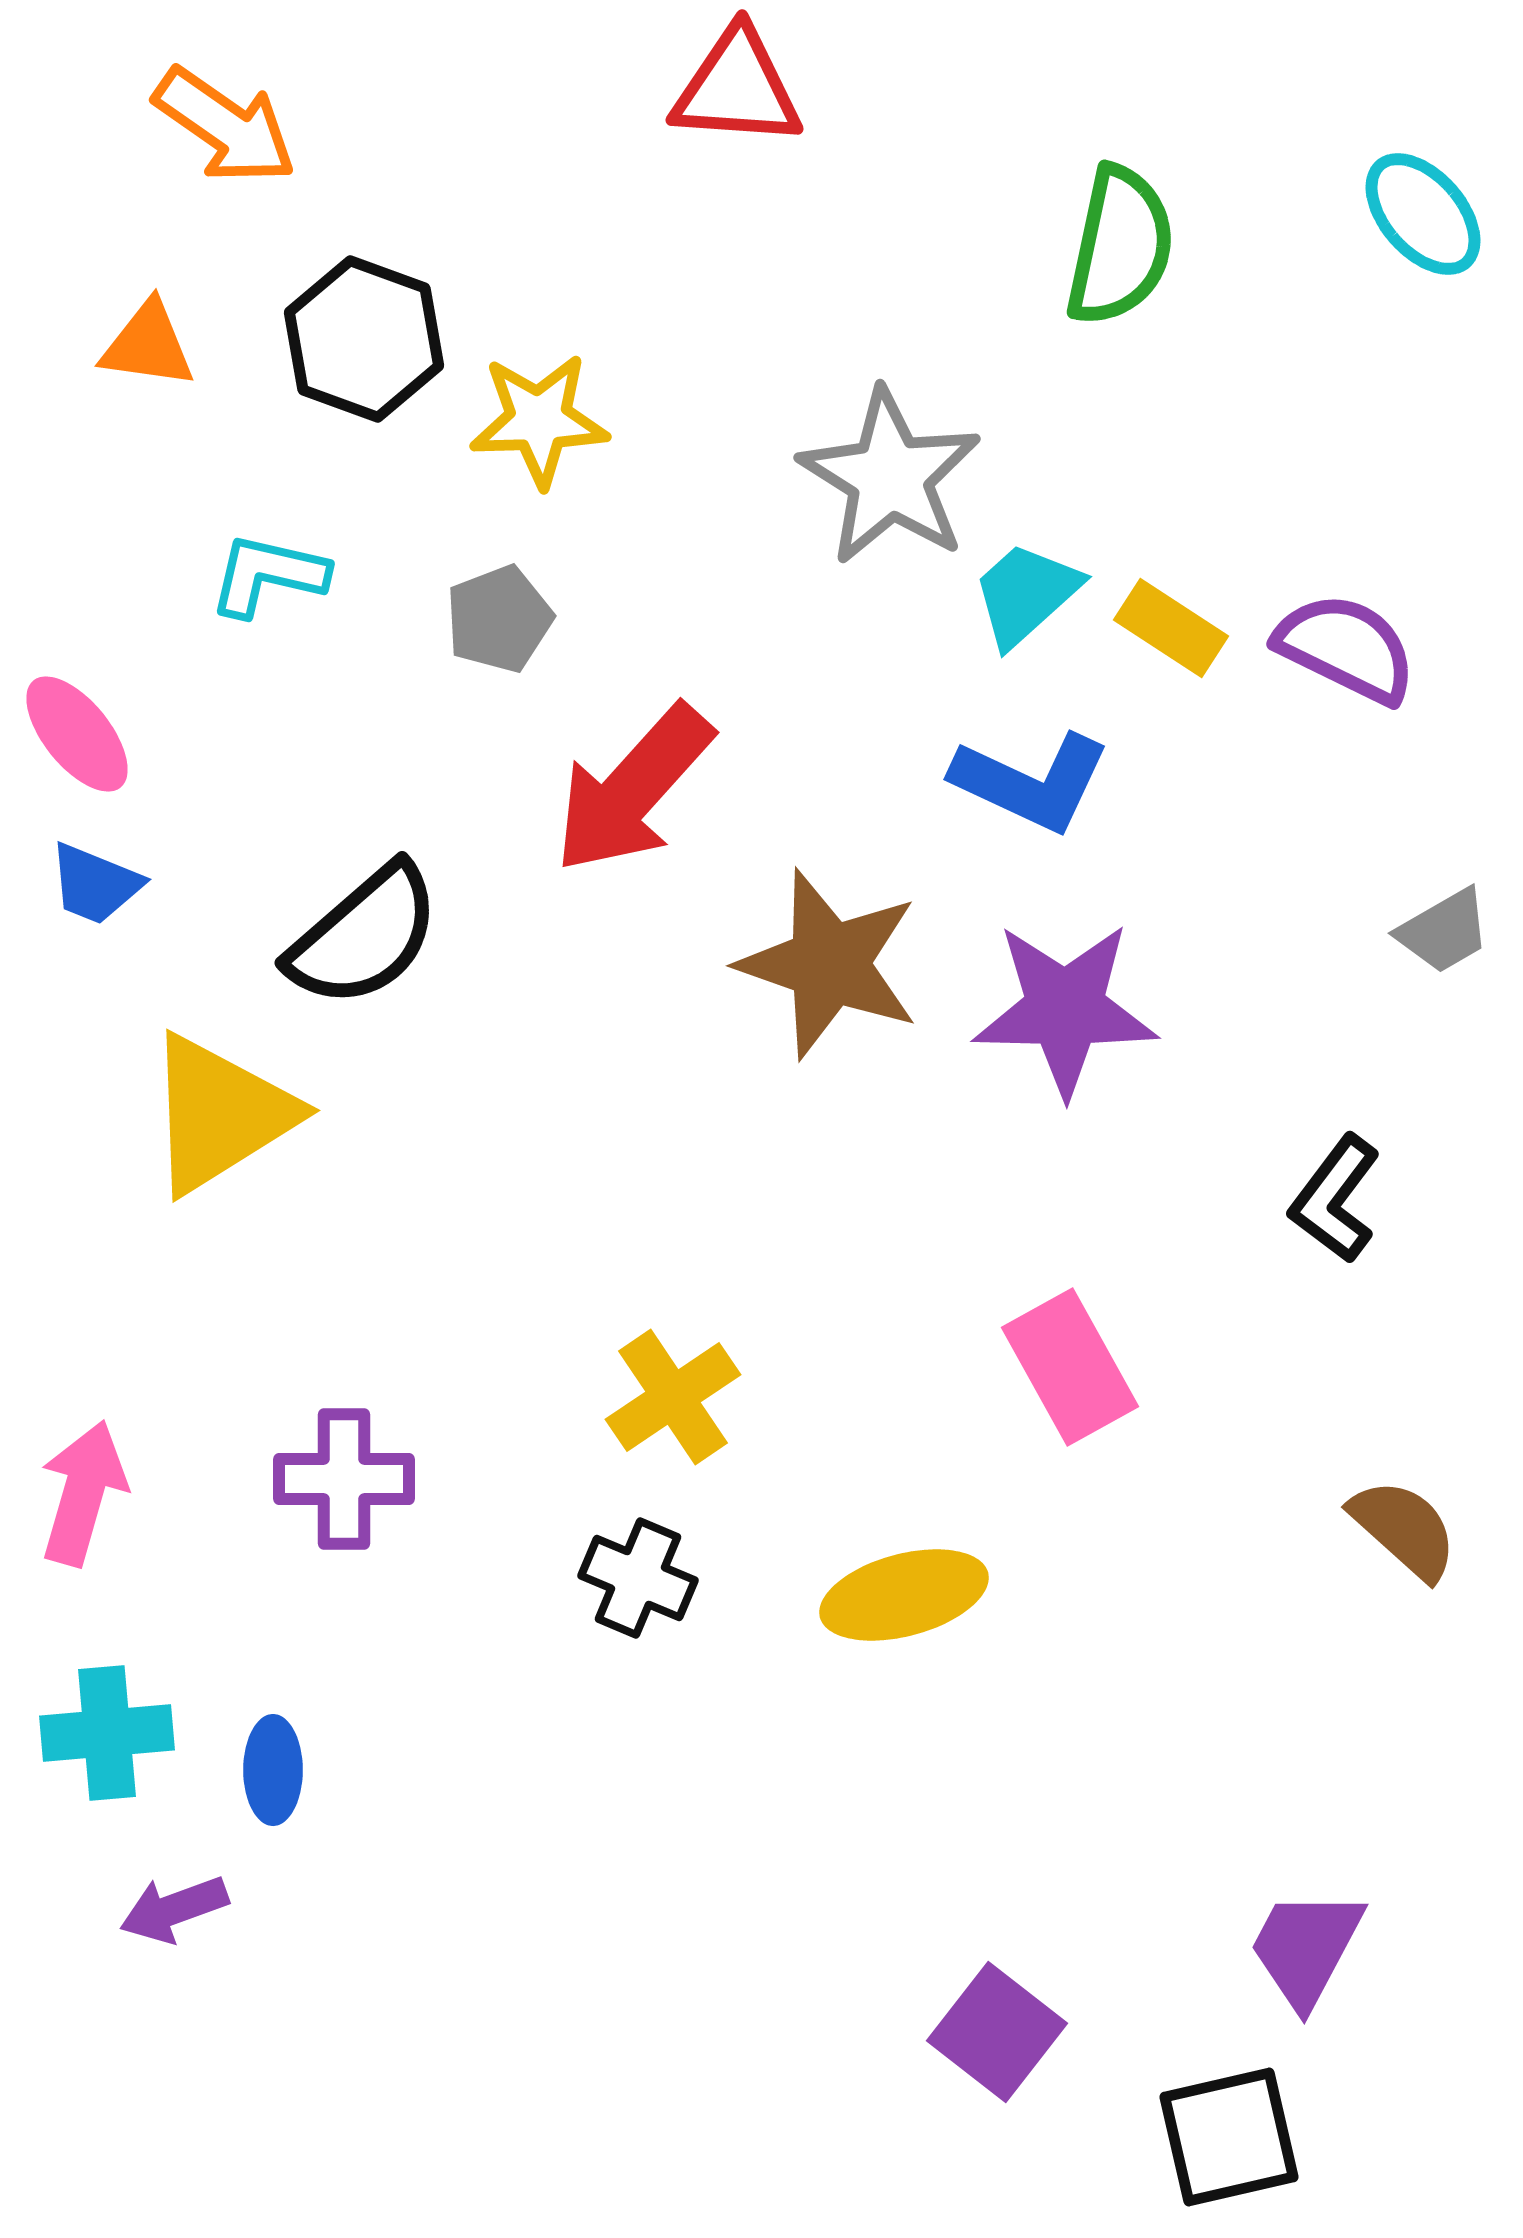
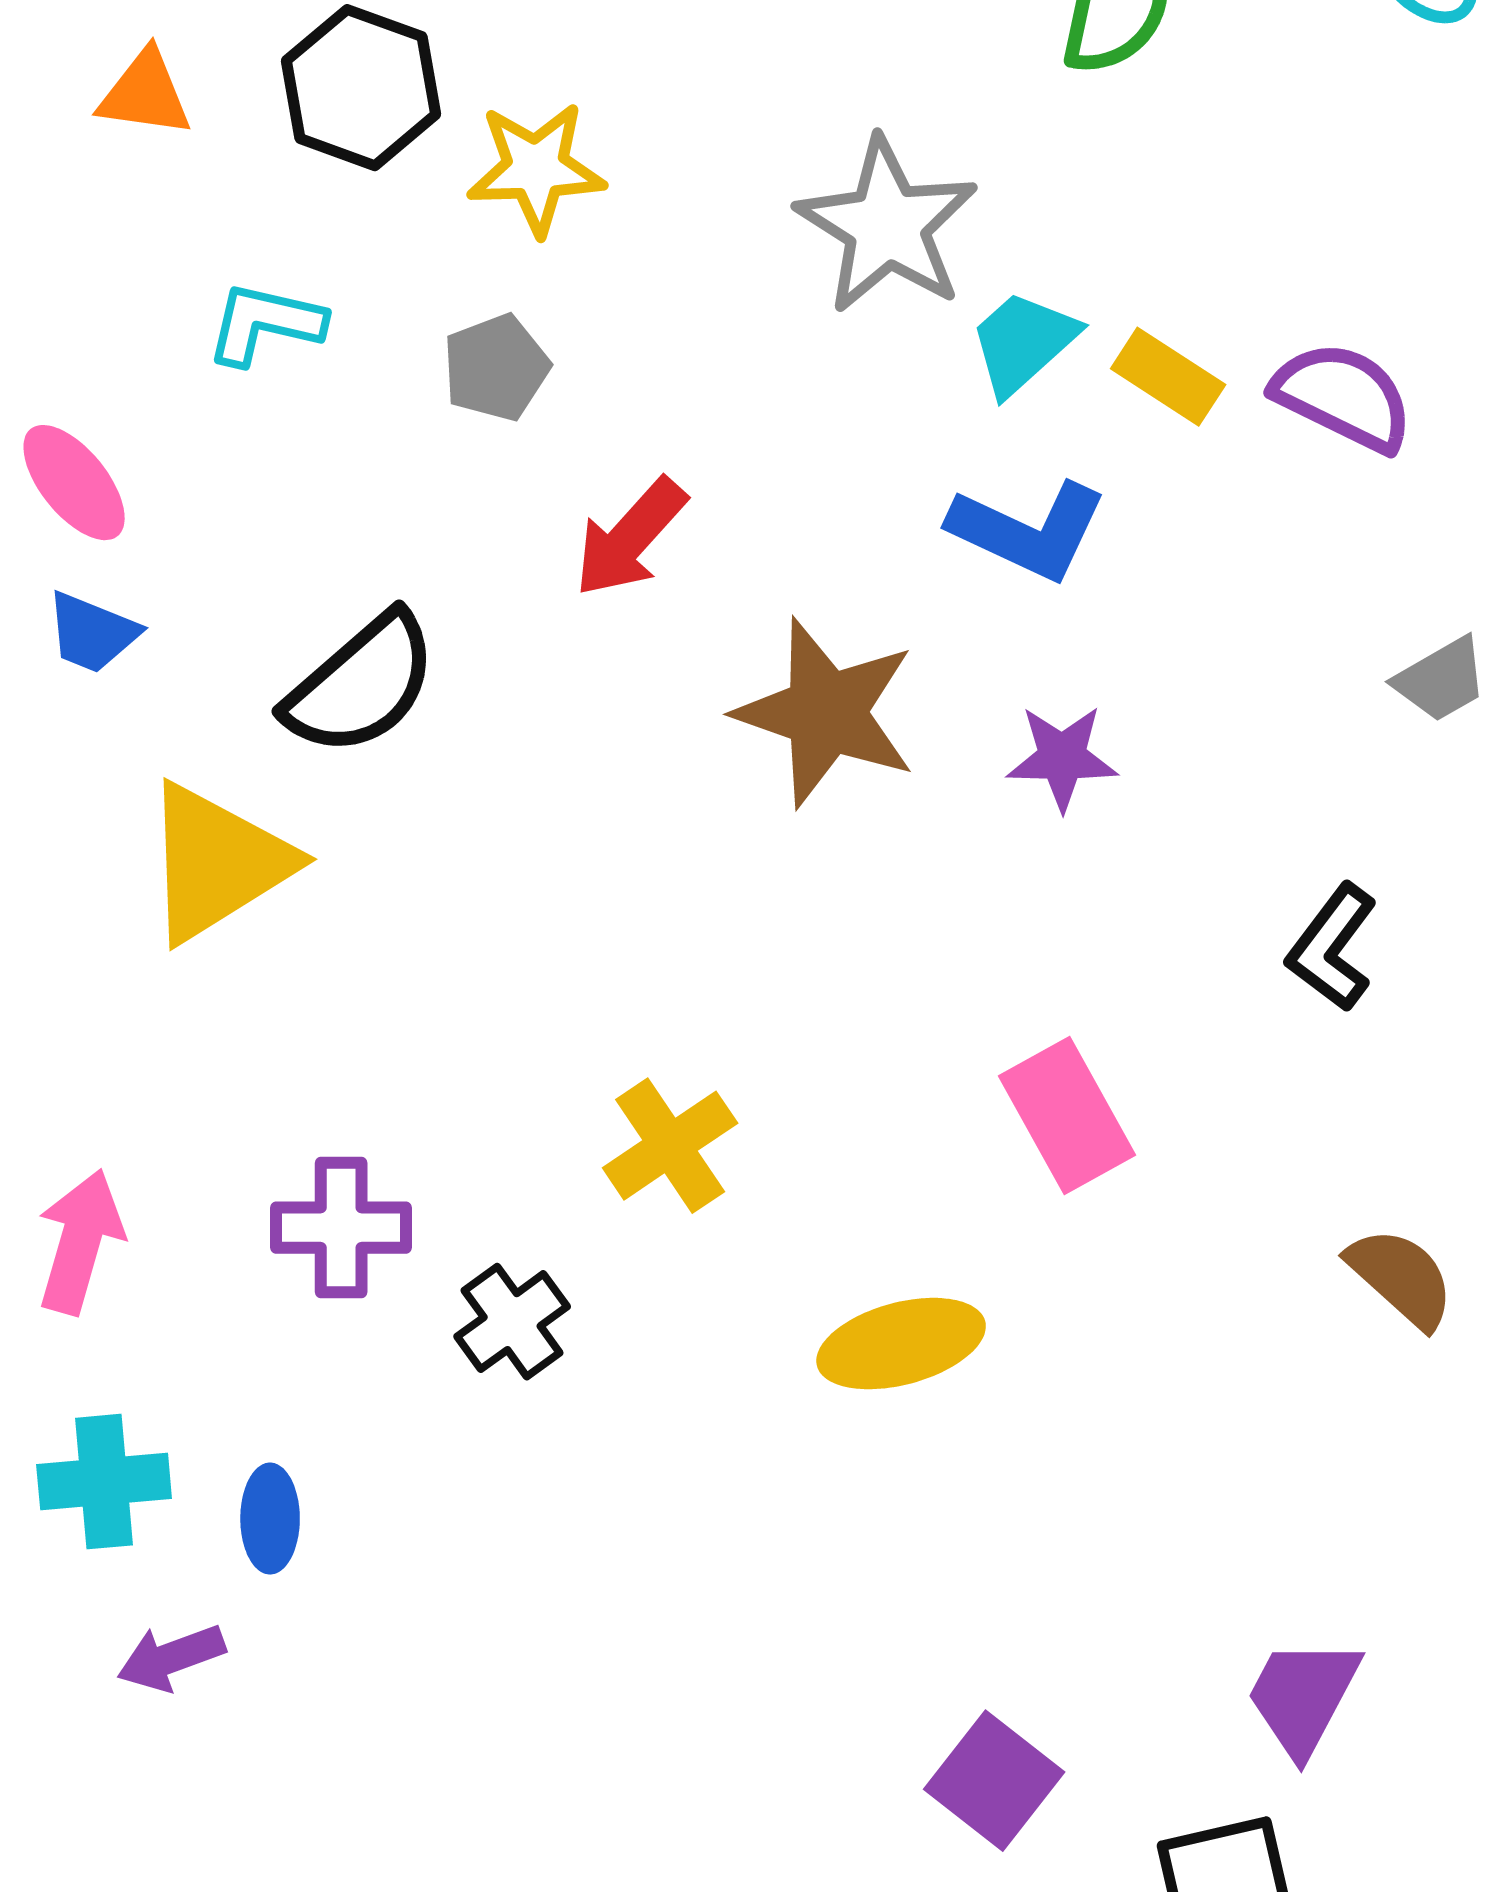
red arrow: (633, 789) -> (630, 538), size x0.7
purple star: (1065, 1009) -> (1062, 758), size x0.6
black cross: (638, 1578) -> (512, 1322), moved, turned 31

